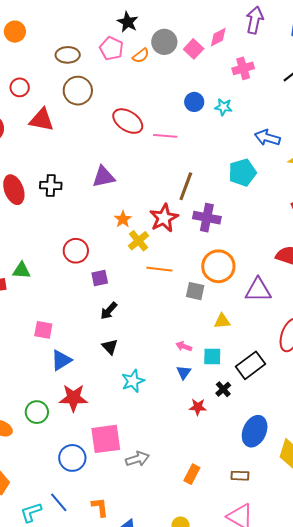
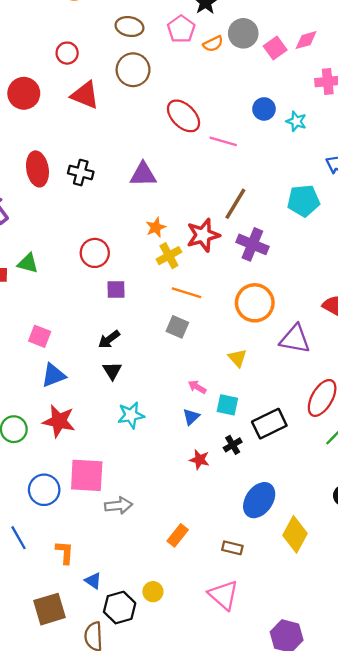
gray square: (195, 291) -> (177, 327), moved
black arrow: (109, 311) -> (109, 339), moved
yellow triangle: (222, 321) -> (237, 358), moved, turned 42

